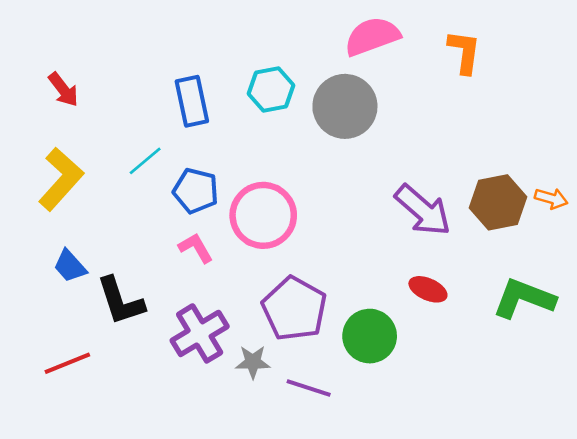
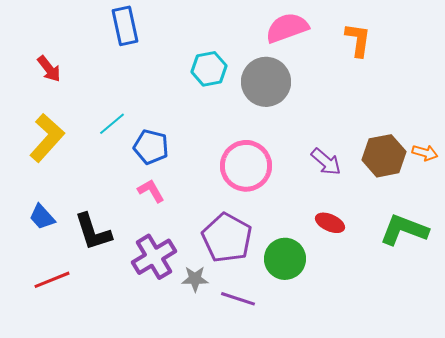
blue rectangle: (192, 101) -> (125, 26), moved
purple arrow: (423, 210) -> (326, 162), size x0.7
pink circle: (263, 215) -> (246, 166), moved
blue trapezoid: (70, 266) -> (42, 217), moved

